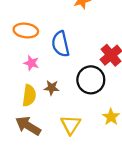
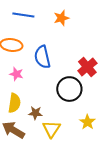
brown star: (52, 88) -> (35, 113), moved

